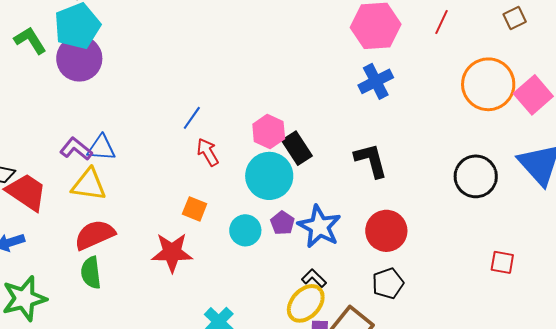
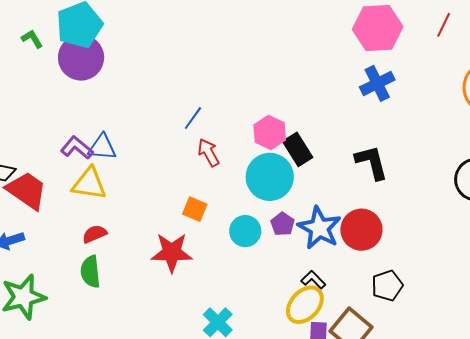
green L-shape: (30, 40) -> (32, 39), size x0.7
red circle: (386, 231) -> (361, 230), moved
red semicircle: (95, 235) -> (95, 234), size x0.6

